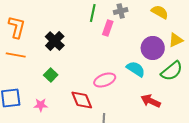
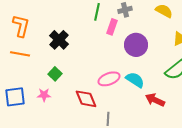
purple circle: (153, 48) -> (136, 45), moved
cyan semicircle: (136, 69) -> (135, 80), moved
pink star: (41, 105) -> (44, 95), moved

